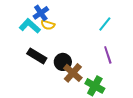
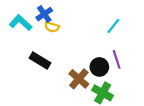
cyan L-shape: (30, 26) -> (21, 23), moved
black circle: (63, 62) -> (99, 67), moved

